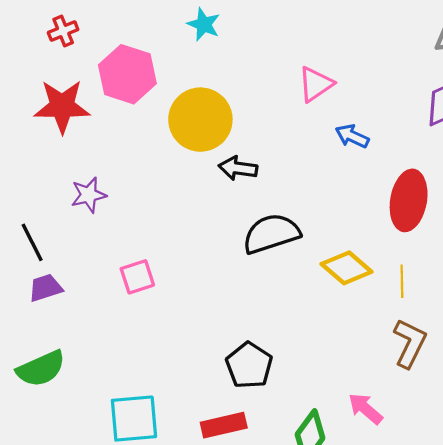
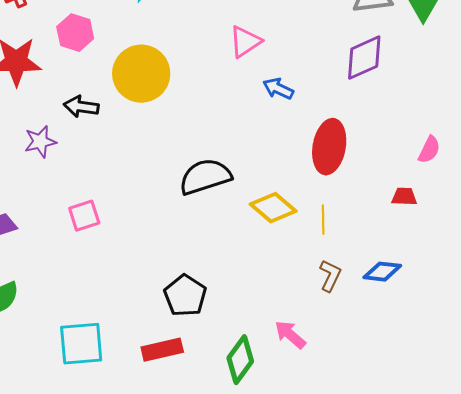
pink hexagon: (127, 74) -> (75, 33), size x0.7
black arrow: (238, 168) -> (81, 107), moved
brown L-shape: (410, 343) -> (330, 276), size x0.7

